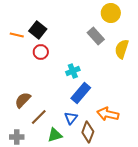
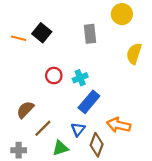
gray rectangle: (96, 36) -> (90, 34), moved, turned 36
red circle: (41, 52) -> (54, 76), moved

